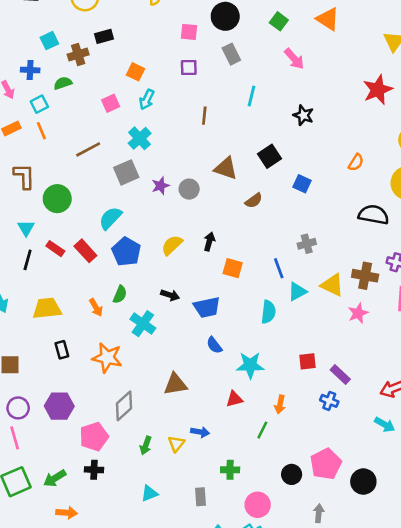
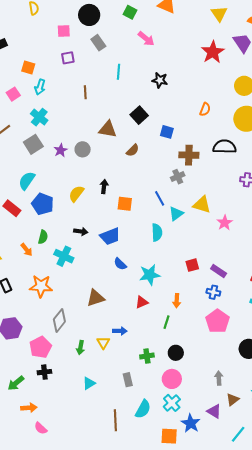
brown cross: (365, 276) -> (189, 155), moved
pink pentagon: (326, 464) -> (218, 321), moved
black circle: (292, 474) -> (176, 353), moved

